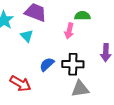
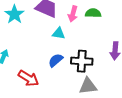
pink arrow: (69, 31) -> (73, 14), moved
cyan triangle: (27, 36) -> (59, 33), moved, turned -40

